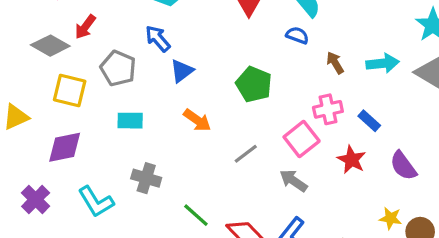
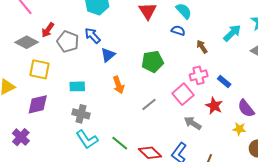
cyan arrow: (383, 63) -> (232, 33), moved, turned -36
gray pentagon: (118, 68) -> (68, 42), moved
green pentagon: (254, 84) -> (153, 62), turned -30
orange arrow: (197, 120) -> (119, 85), turned 36
gray cross: (146, 178) -> (81, 114), moved
gray arrow: (293, 181) -> (193, 123), moved
cyan L-shape: (96, 202) -> (87, 139), moved
yellow star: (391, 218) -> (239, 129), moved

